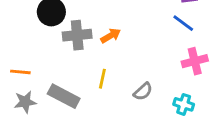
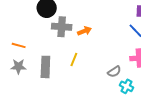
gray semicircle: (143, 92) -> (114, 72), moved
gray rectangle: (64, 96) -> (45, 67), turned 55

